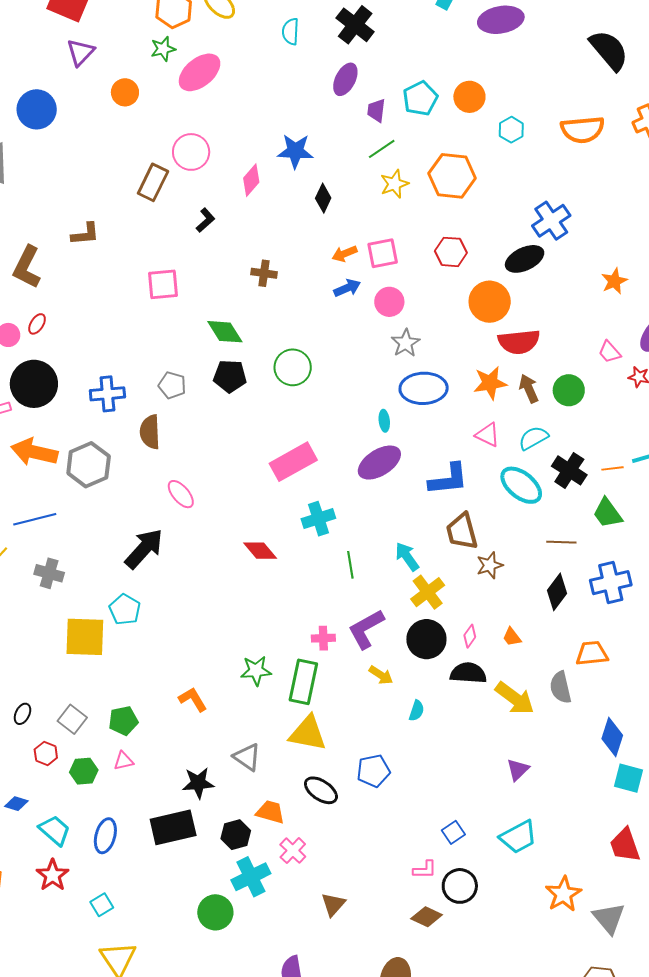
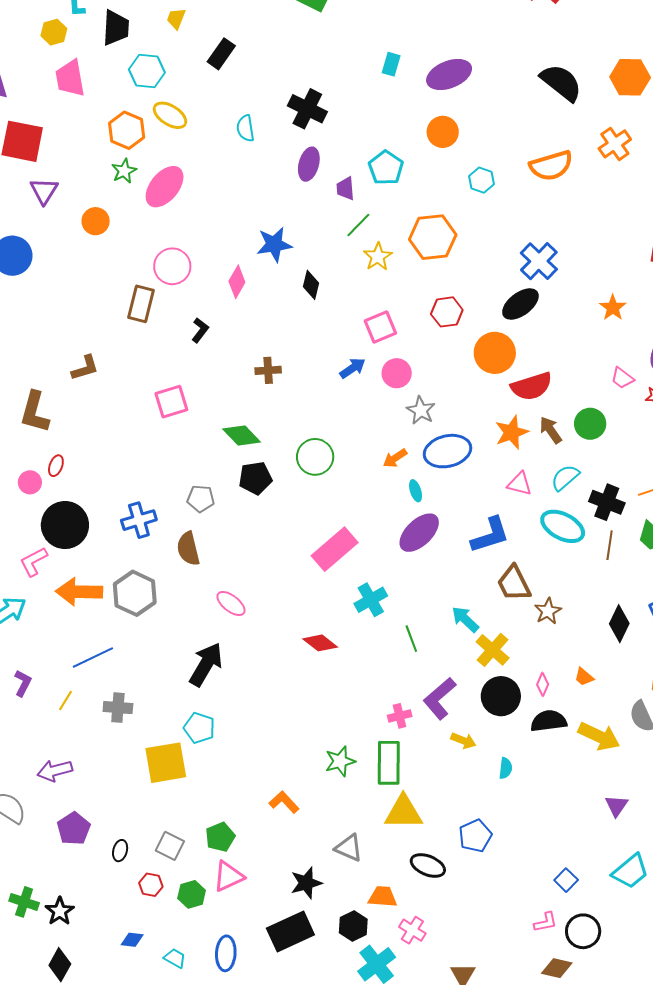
orange circle: (469, 97) -> (443, 132), moved
orange arrow: (345, 254) -> (395, 458), moved
brown line: (561, 542) -> (610, 545), moved, turned -72
pink triangle: (124, 761) -> (228, 876), size x1.6
cyan trapezoid: (55, 830) -> (175, 958), size x0.7

